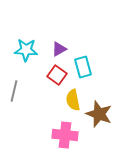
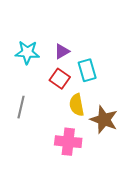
gray line: (14, 91) -> (21, 107), moved

